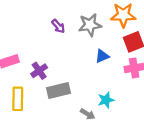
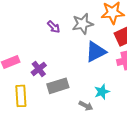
blue triangle: (102, 56) -> (96, 52), size x1.6

